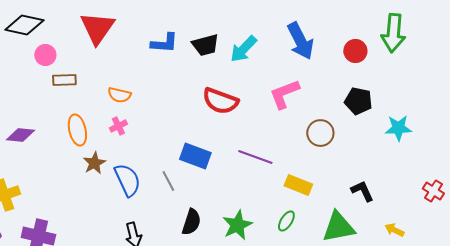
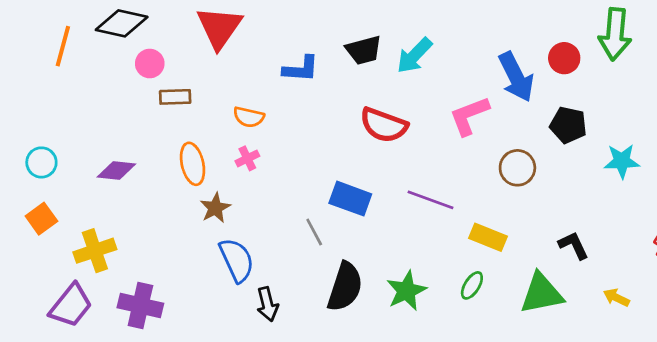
blue arrow: (300, 41) -> (516, 77), moved
blue L-shape: (164, 43) -> (301, 69), moved
blue semicircle: (127, 180) -> (237, 260), moved
black semicircle: (191, 222) -> (345, 287), size x1.4

